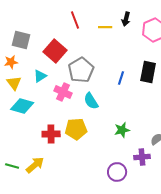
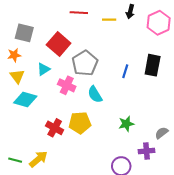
red line: (75, 20) -> (79, 13), turned -66
red cross: (51, 134) -> (55, 128), turned 30

